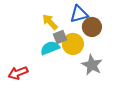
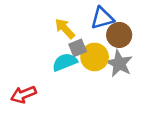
gray star: (92, 65) -> (119, 63), moved

